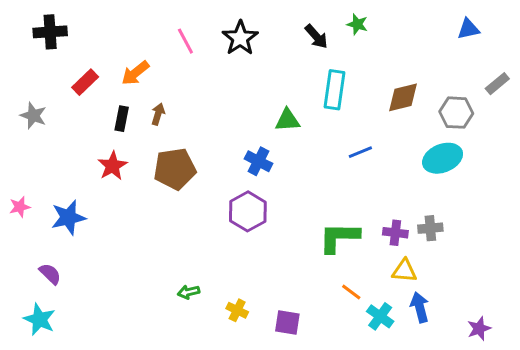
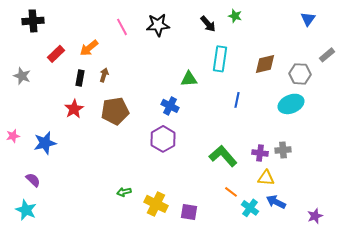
blue triangle: (468, 29) -> (308, 19), turned -42
black star: (240, 38) -> (158, 25), turned 30
blue line: (360, 152) -> (237, 100), turned -56
green L-shape: (339, 237) -> (223, 156), turned 48
blue arrow: (420, 307) -> (276, 202), turned -48
yellow cross: (237, 310) -> (156, 204), size x1.6

